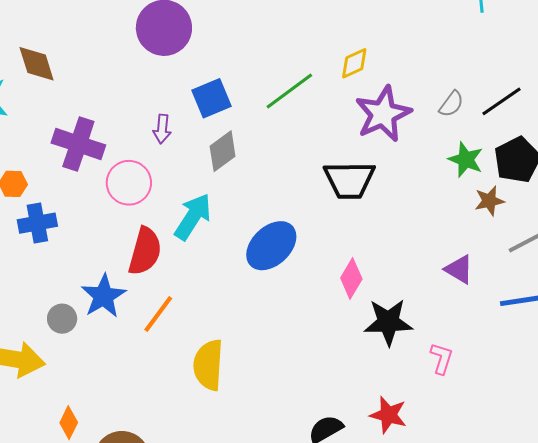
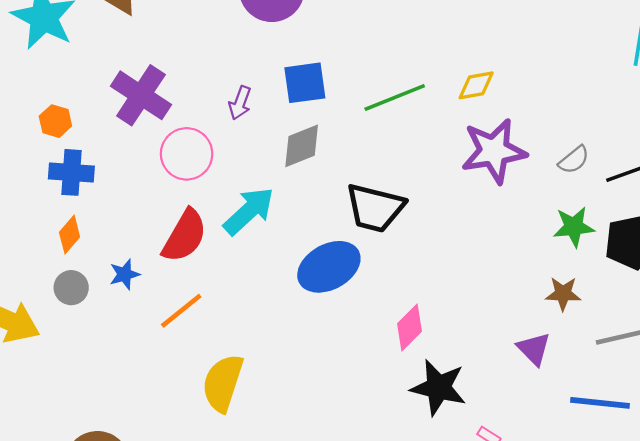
green star: (466, 160) -> (574, 227), turned 30
black trapezoid: (349, 180) -> (375, 208), moved
brown star: (489, 201) -> (563, 294), moved
blue star: (103, 296) -> (125, 274), size x0.6
orange diamond: (69, 423) -> (70, 235), moved

